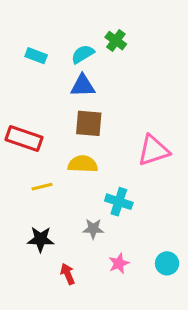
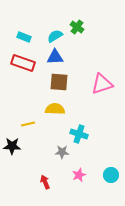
red rectangle: (24, 138) -> (23, 63), moved
pink triangle: (153, 150) -> (102, 84), moved
black star: (41, 239) -> (12, 146), moved

